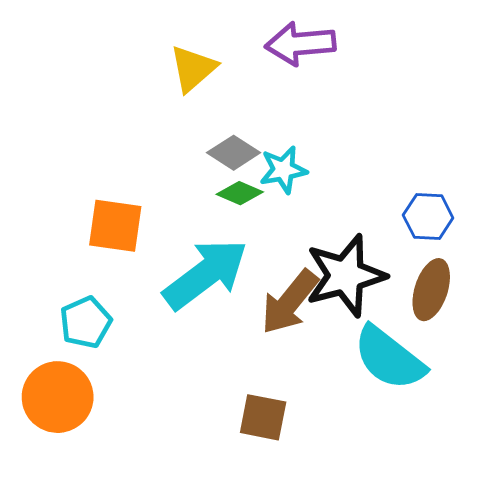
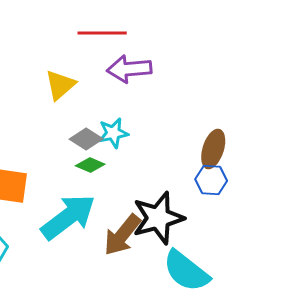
cyan star: (283, 170) -> (113, 133), moved
brown ellipse: (431, 290) -> (213, 149), moved

